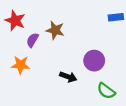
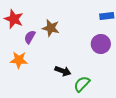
purple circle: (94, 61) -> (101, 44), moved
green semicircle: (106, 91) -> (82, 84), moved, turned 96

